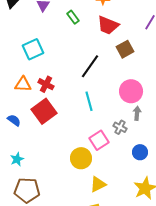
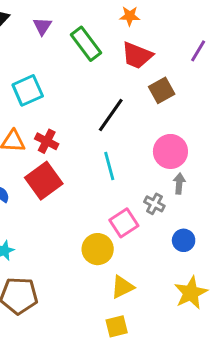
green rectangle: (73, 17) -> (86, 44), size x1.6

